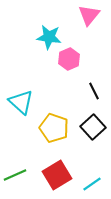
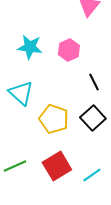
cyan star: (49, 37) -> (30, 47), moved

